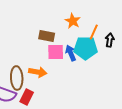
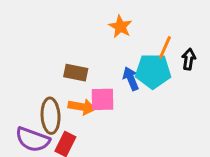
orange star: (73, 21) -> (120, 27), moved
brown rectangle: (47, 36) -> (76, 73), moved
pink square: (56, 52) -> (103, 99), moved

